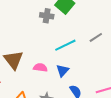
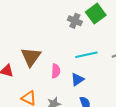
pink semicircle: (40, 68) -> (56, 71), turned 72

